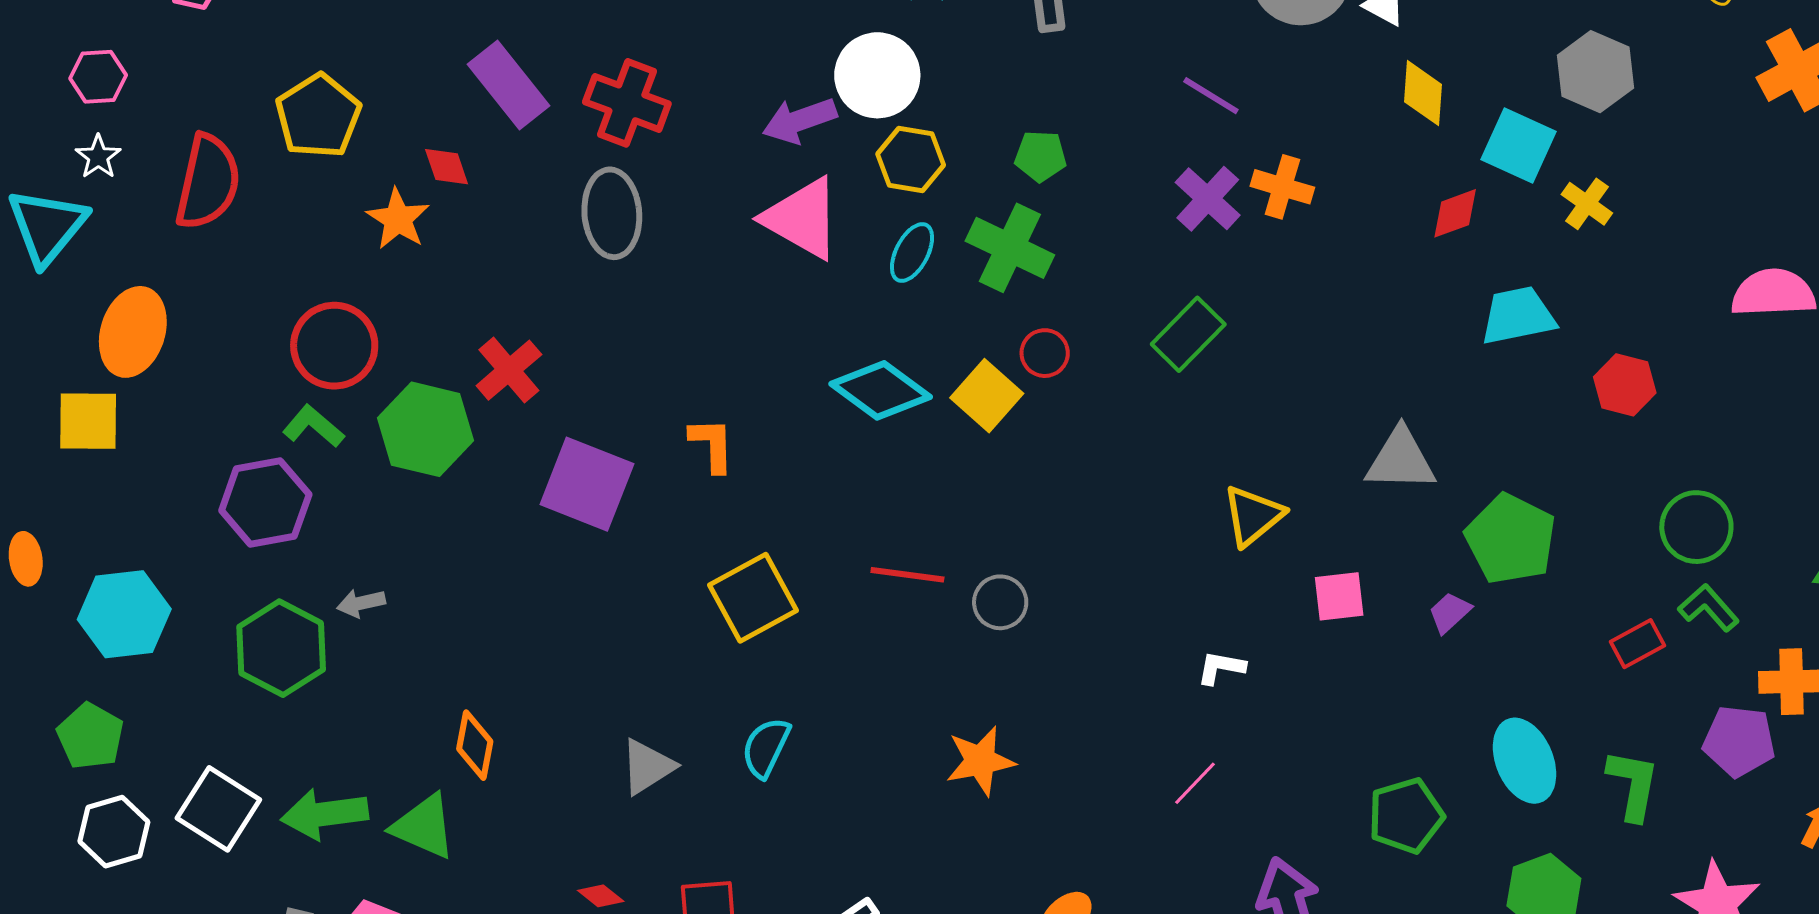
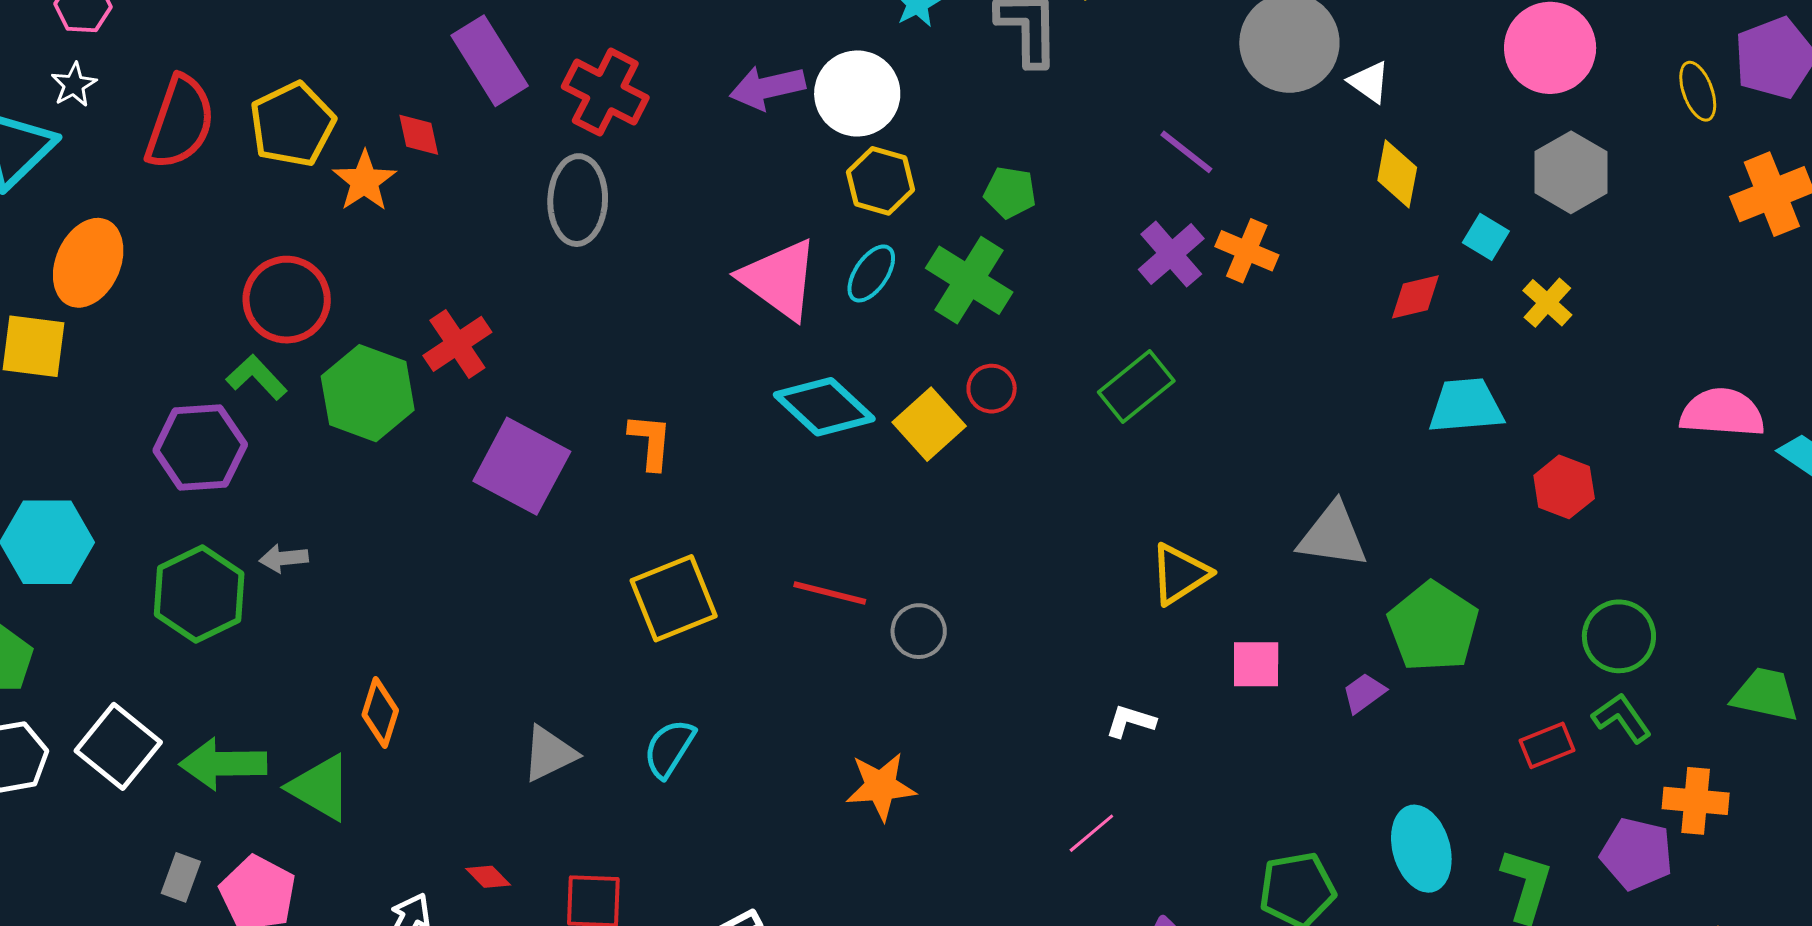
yellow pentagon: (318, 116) -> (292, 124), moved
purple arrow: (800, 120) -> (767, 87), moved
cyan square: (1518, 146) -> (1486, 237), size x0.6
pink triangle: (802, 218) -> (779, 279), moved

